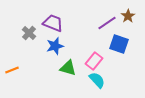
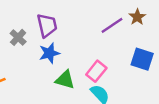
purple trapezoid: (53, 23) -> (47, 25), turned 55
blue square: (119, 44) -> (142, 59), moved

